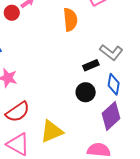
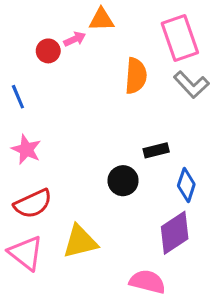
gray L-shape: (111, 52) -> (191, 85), moved
black circle: (86, 92) -> (123, 181), moved

